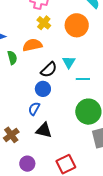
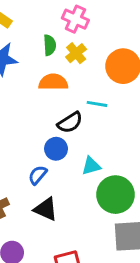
green semicircle: (12, 58) -> (50, 45), moved
cyan triangle: (69, 62) -> (91, 166), moved, turned 32
cyan line: (83, 79) -> (97, 104), moved

